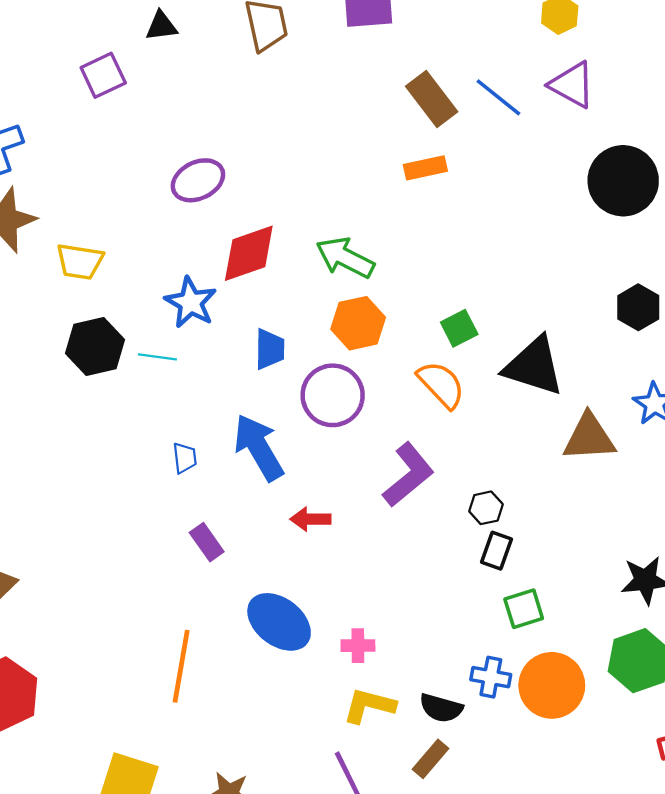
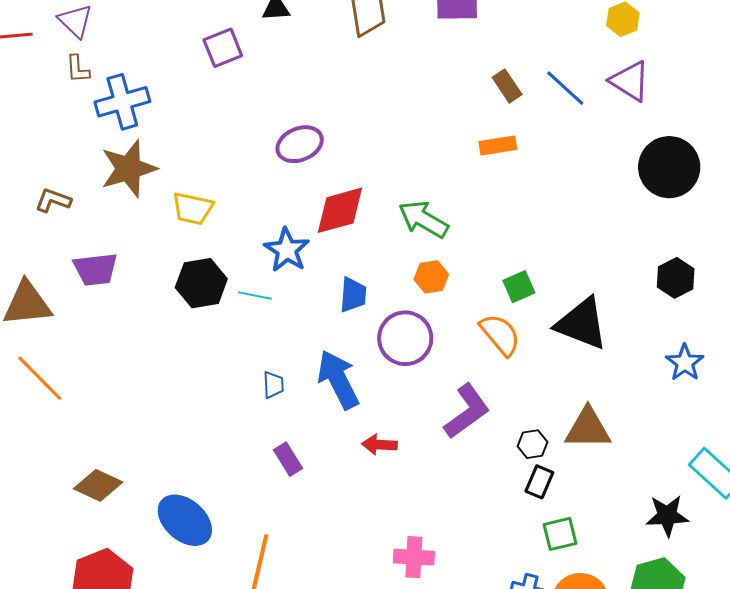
brown rectangle: (432, 99) -> (507, 86), size x0.7
orange hexagon: (358, 323) -> (431, 277), size x0.7
brown triangle: (589, 438) -> (588, 428), moved
blue ellipse: (279, 622) -> (185, 520), moved
pink cross: (358, 646) -> (414, 557), size x1.4

